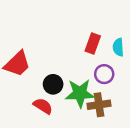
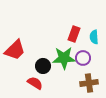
green star: (80, 93) -> (64, 58), moved
brown cross: (99, 105) -> (89, 83), moved

